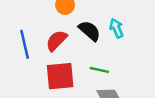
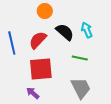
green line: (99, 70) -> (80, 58), moved

